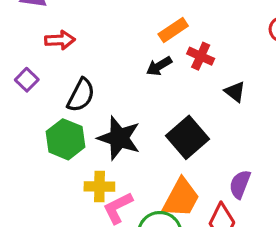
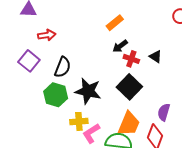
red cross: (201, 56) -> (131, 59), moved
black arrow: (159, 66) -> (120, 46), moved
purple square: (27, 80) -> (29, 61), size x1.5

